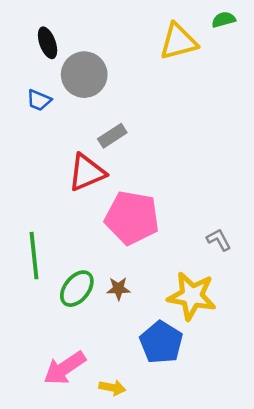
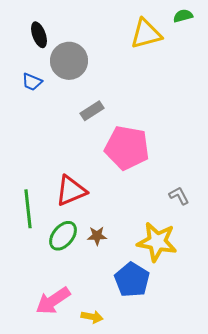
red triangle: (87, 172) -> (71, 191), moved
pink pentagon: (132, 218) -> (127, 148), moved

